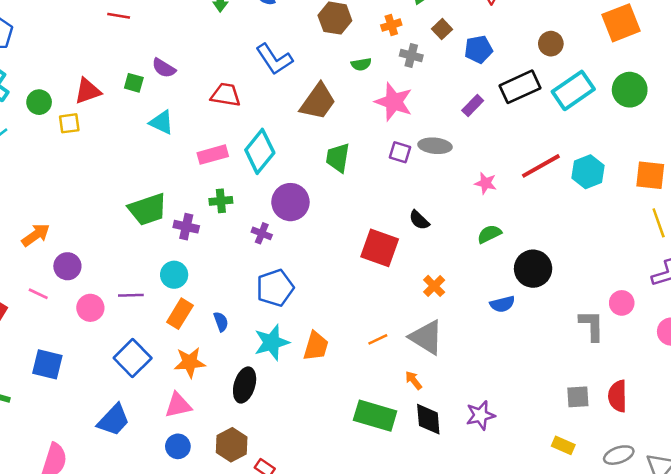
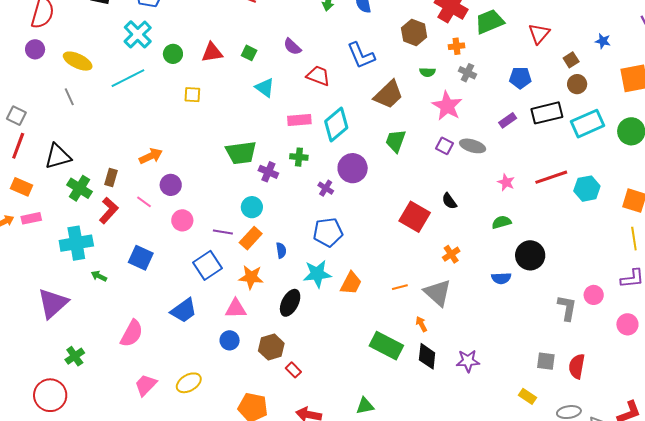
brown square: (442, 29) -> (571, 60), moved
purple semicircle: (164, 68) -> (292, 47), moved
yellow square: (69, 123) -> (192, 95), moved
purple line: (131, 295) -> (223, 232), moved

